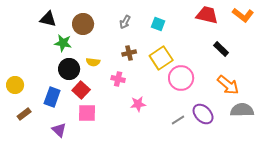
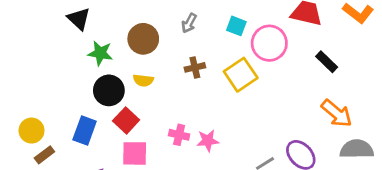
black triangle: (48, 19) -> (79, 19), turned 30
brown circle: (83, 24) -> (143, 39), moved
pink circle: (181, 78) -> (269, 43), moved
pink cross: (118, 79) -> (179, 135), moved
yellow circle: (15, 85) -> (32, 131), moved

